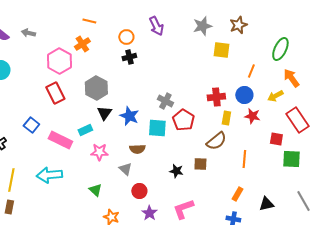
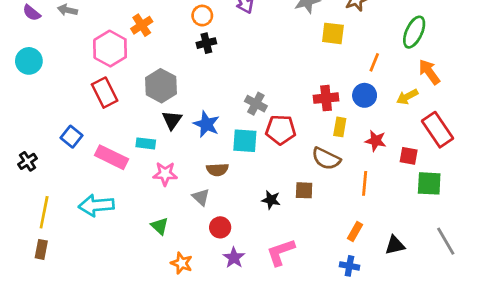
red star: (252, 116) -> (376, 141), moved
red pentagon: (183, 120) -> (281, 130), turned -30
cyan rectangle: (85, 130) -> (146, 143), turned 32
brown semicircle: (216, 141) -> (326, 159), turned 65

